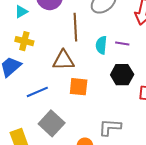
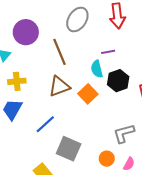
cyan semicircle: (101, 45) -> (97, 69), moved
orange square: (79, 87) -> (88, 94), moved, turned -30

